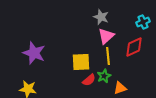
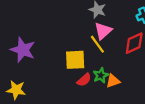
yellow line: (108, 56) -> (97, 44), moved, turned -30
orange triangle: (120, 88) -> (113, 81), moved

